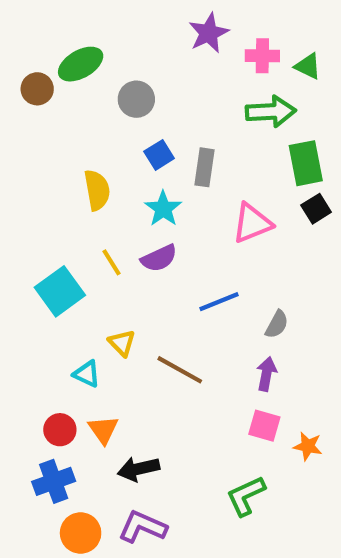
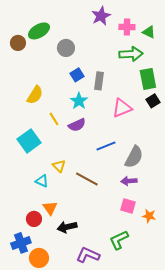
yellow semicircle: (97, 190) -> (35, 95), moved, turned 42
yellow line: (112, 262) -> (54, 119), moved
gray semicircle: (277, 324) -> (134, 157), size x1.6
purple arrow: (267, 374) -> (129, 181), turned -105
red circle: (60, 430) -> (34, 219), moved
blue cross: (54, 481) -> (21, 243), moved
purple L-shape: (143, 527) -> (88, 255), moved

